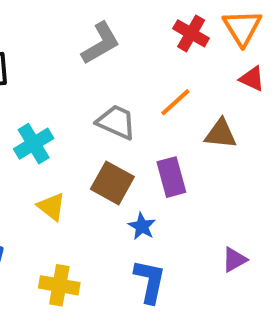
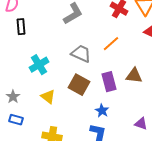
brown triangle: (221, 134) -> (134, 76), moved
blue star: (142, 226) -> (102, 111), moved
purple triangle: (234, 260) -> (141, 124), turned 48

